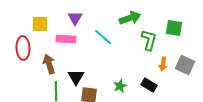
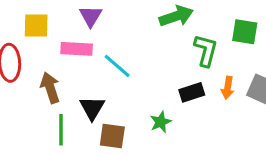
cyan line: (103, 37) -> (117, 66), moved
black rectangle: (149, 85) -> (192, 92), moved, turned -49

